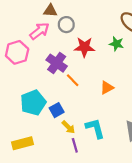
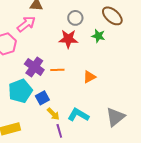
gray circle: (66, 25) -> (75, 18), moved
purple cross: (57, 63) -> (34, 67), moved
orange line: (73, 80) -> (57, 70), turned -48
cyan L-shape: (95, 128) -> (78, 115), turned -45

